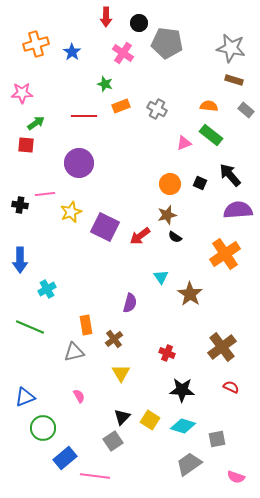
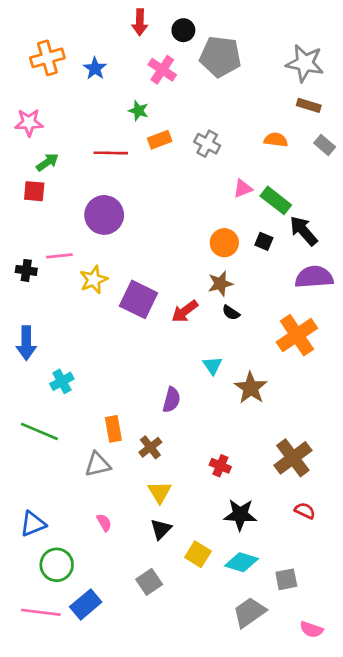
green rectangle: (211, 135) -> (276, 200), moved
black triangle: (122, 417) -> (161, 529), moved
pink line: (95, 476) -> (41, 612), moved

